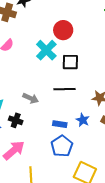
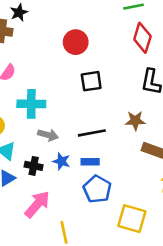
cyan cross: (46, 50) -> (31, 104), moved, turned -35
black line: (65, 89) -> (92, 133), moved
blue star: (83, 120) -> (61, 161), moved

